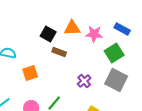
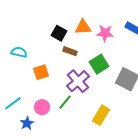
green square: (114, 53) -> (99, 64), moved
purple cross: (84, 81) -> (78, 81), moved, size x1.6

